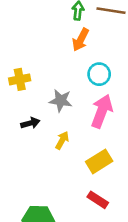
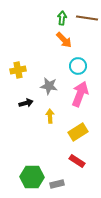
orange arrow: (81, 40) -> (64, 40), turned -72
yellow arrow: (62, 140) -> (50, 116), turned -32

